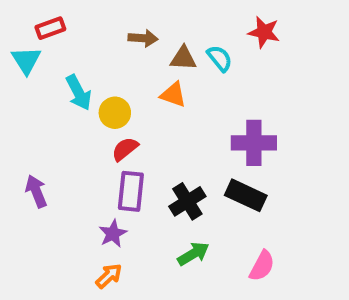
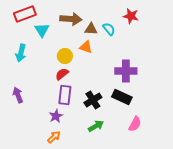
red rectangle: (50, 28) -> (25, 14), size x1.5
brown arrow: (143, 38) -> (71, 19), size x1.5
cyan triangle: (26, 60) -> (42, 30), moved
cyan arrow: (79, 93) -> (21, 53), moved, turned 42
yellow circle: (115, 113) -> (65, 56), moved
pink semicircle: (262, 266) -> (135, 124), moved

